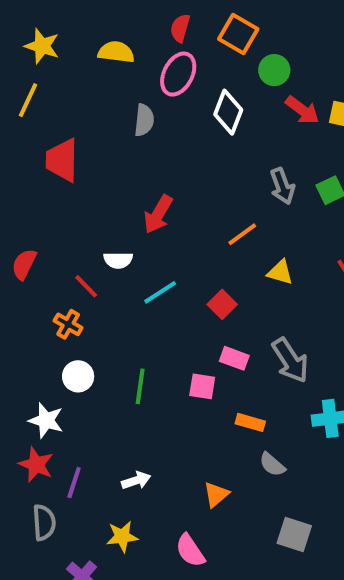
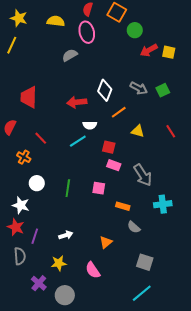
pink ellipse: (178, 74) -> (87, 32), turned -40
red arrow: (302, 110) -> (149, 50), turned 114
white diamond: (228, 112) -> (105, 90), moved
gray semicircle: (144, 120) -> (70, 55), turned -126
red trapezoid: (62, 160) -> (29, 97), moved
gray arrow: (282, 186) -> (139, 88), turned -42
red arrow: (158, 214) -> (77, 102), turned 54
white semicircle: (118, 260) -> (90, 125), moved
red square: (222, 304) -> (109, 147), turned -32
orange cross: (68, 324) -> (24, 157), moved
pink rectangle: (234, 358) -> (114, 165), moved

